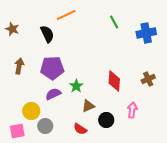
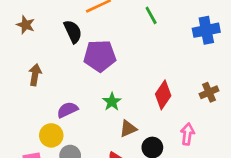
green line: (114, 22) -> (151, 15), moved
purple pentagon: (52, 68) -> (100, 56), moved
red diamond: (114, 81) -> (163, 95), turned 30
purple semicircle: (53, 94) -> (67, 110), moved

